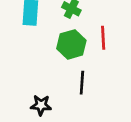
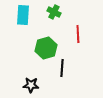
green hexagon: (71, 44) -> (46, 48), moved

